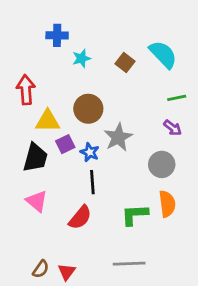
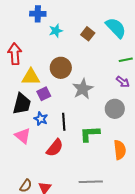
blue star: (90, 152) -> (41, 119), moved
orange semicircle: (167, 204) -> (120, 150), moved
green L-shape: (135, 215) -> (90, 134), moved

